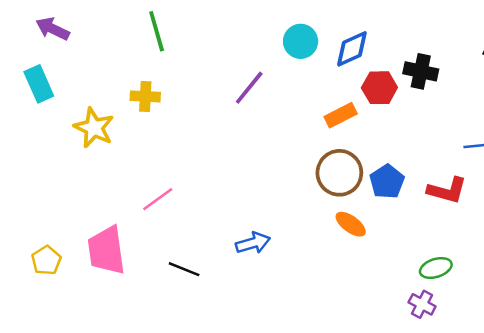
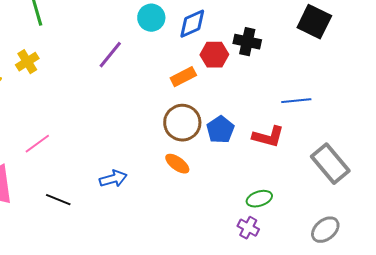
yellow cross: (145, 96) -> (27, 62), turned -35
orange ellipse: (351, 224) -> (177, 164), moved

